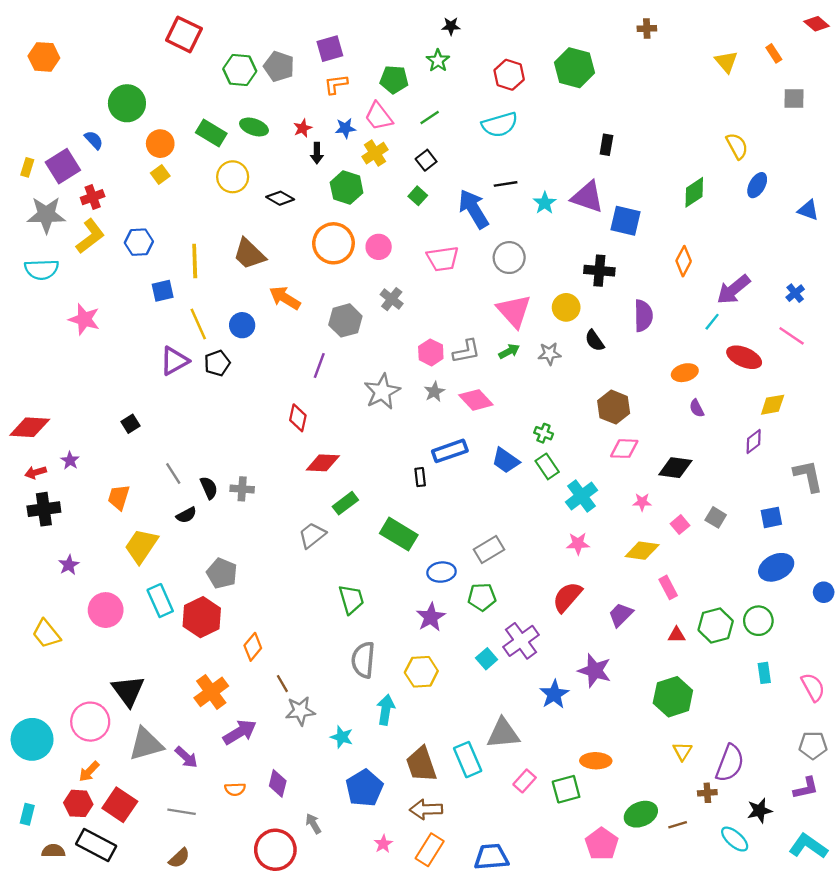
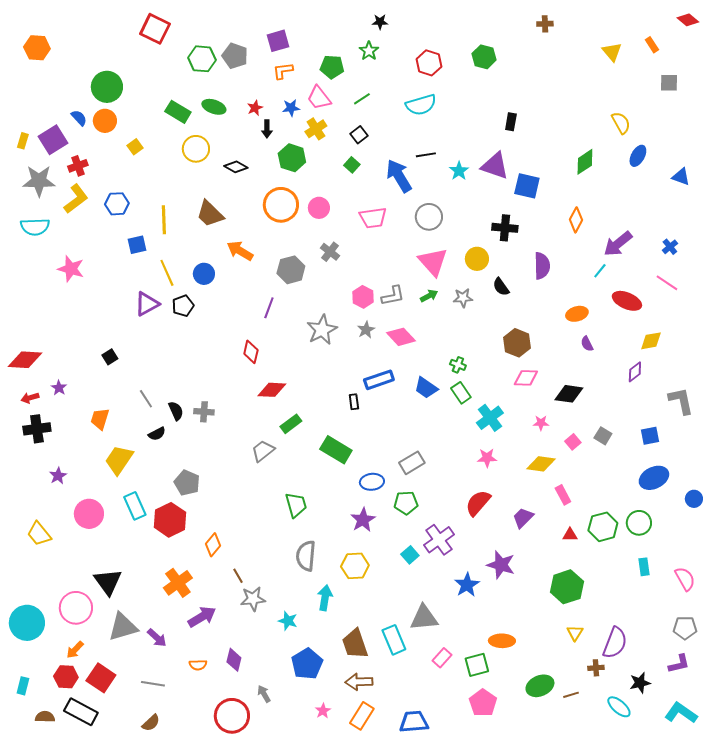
green hexagon: (574, 68) -> (484, 57), size x0.7
orange circle: (160, 144) -> (105, 121), moved
pink pentagon: (602, 844) -> (483, 703), moved

